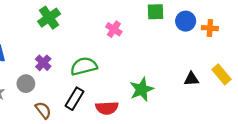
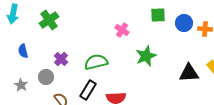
green cross: (49, 18) -> (49, 20), moved
black triangle: (191, 79) -> (189, 73), size x1.5
green star: (142, 89) -> (146, 56), moved

